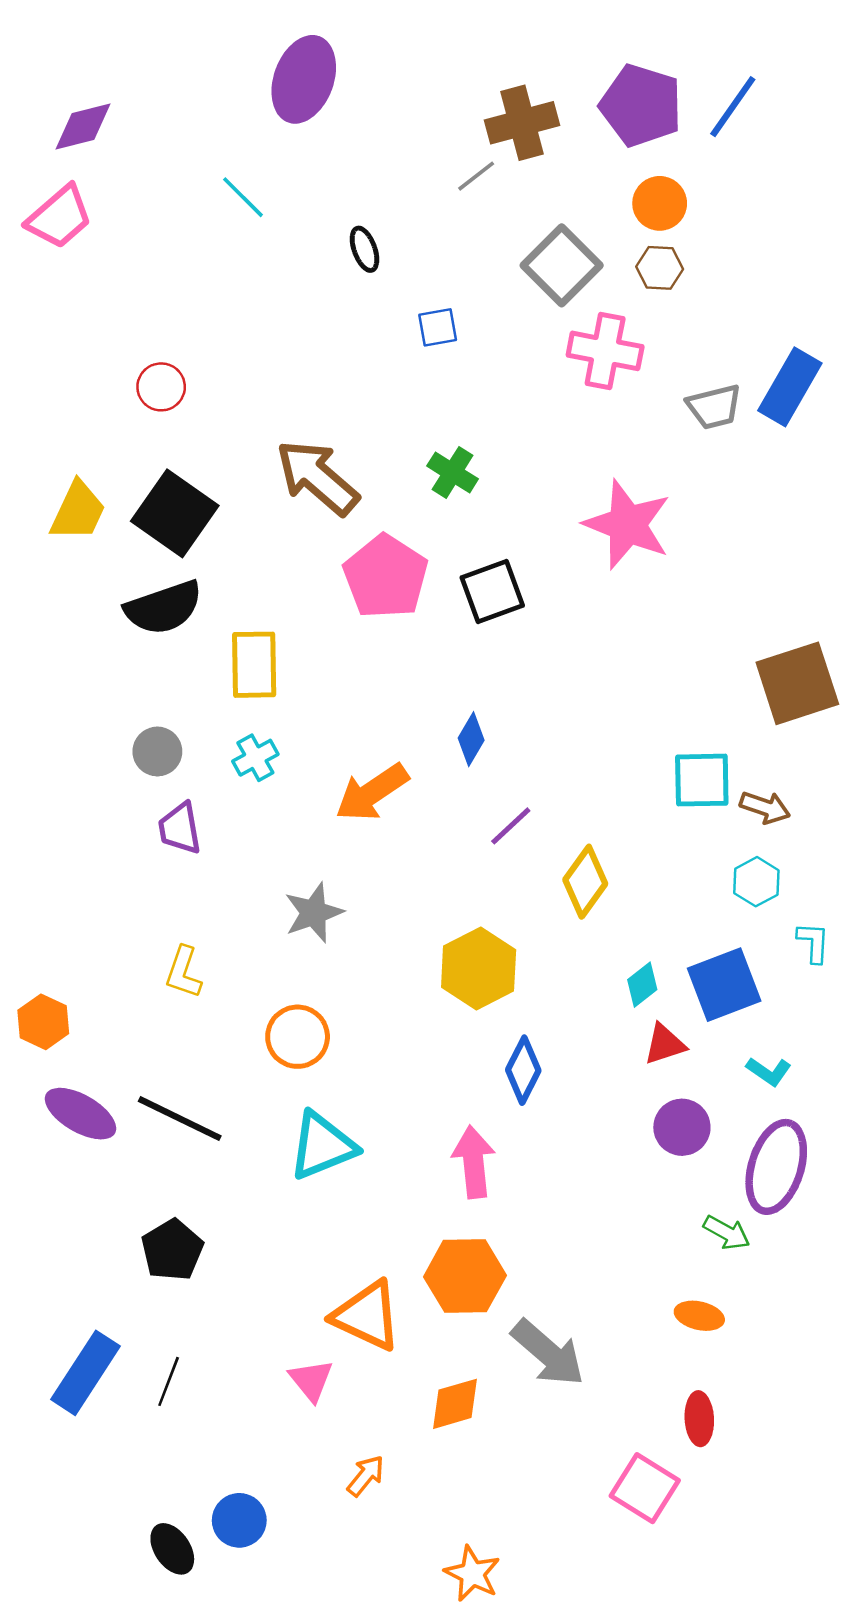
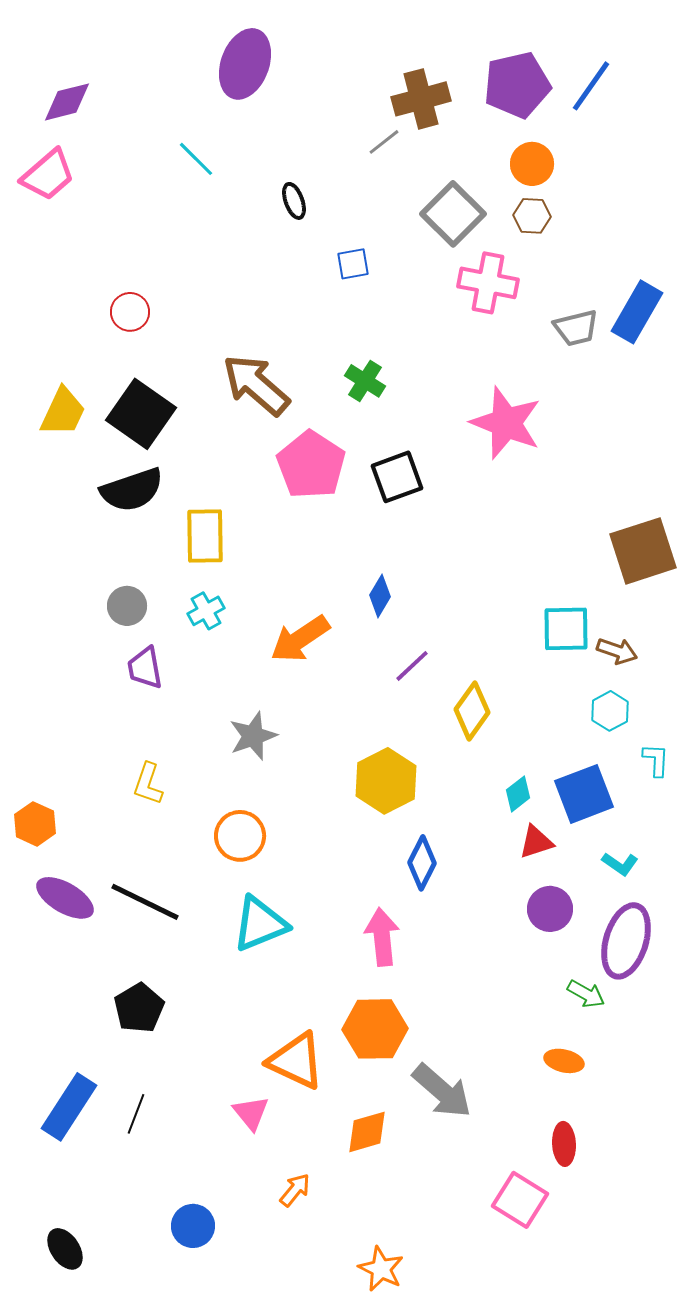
purple pentagon: (641, 105) -> (517, 85), turned -30
black ellipse: (172, 1549) -> (65, 1249), moved

